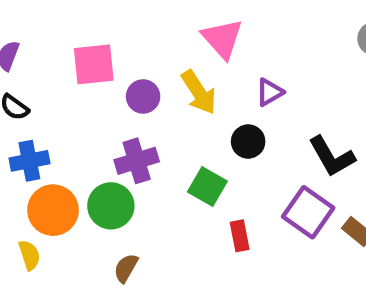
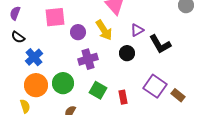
black L-shape: (332, 157) -> (160, 44), moved
blue cross: (29, 161) -> (34, 57), moved, turned -30
purple cross: (137, 161) -> (88, 59), moved
green square: (207, 187) -> (98, 90), moved

